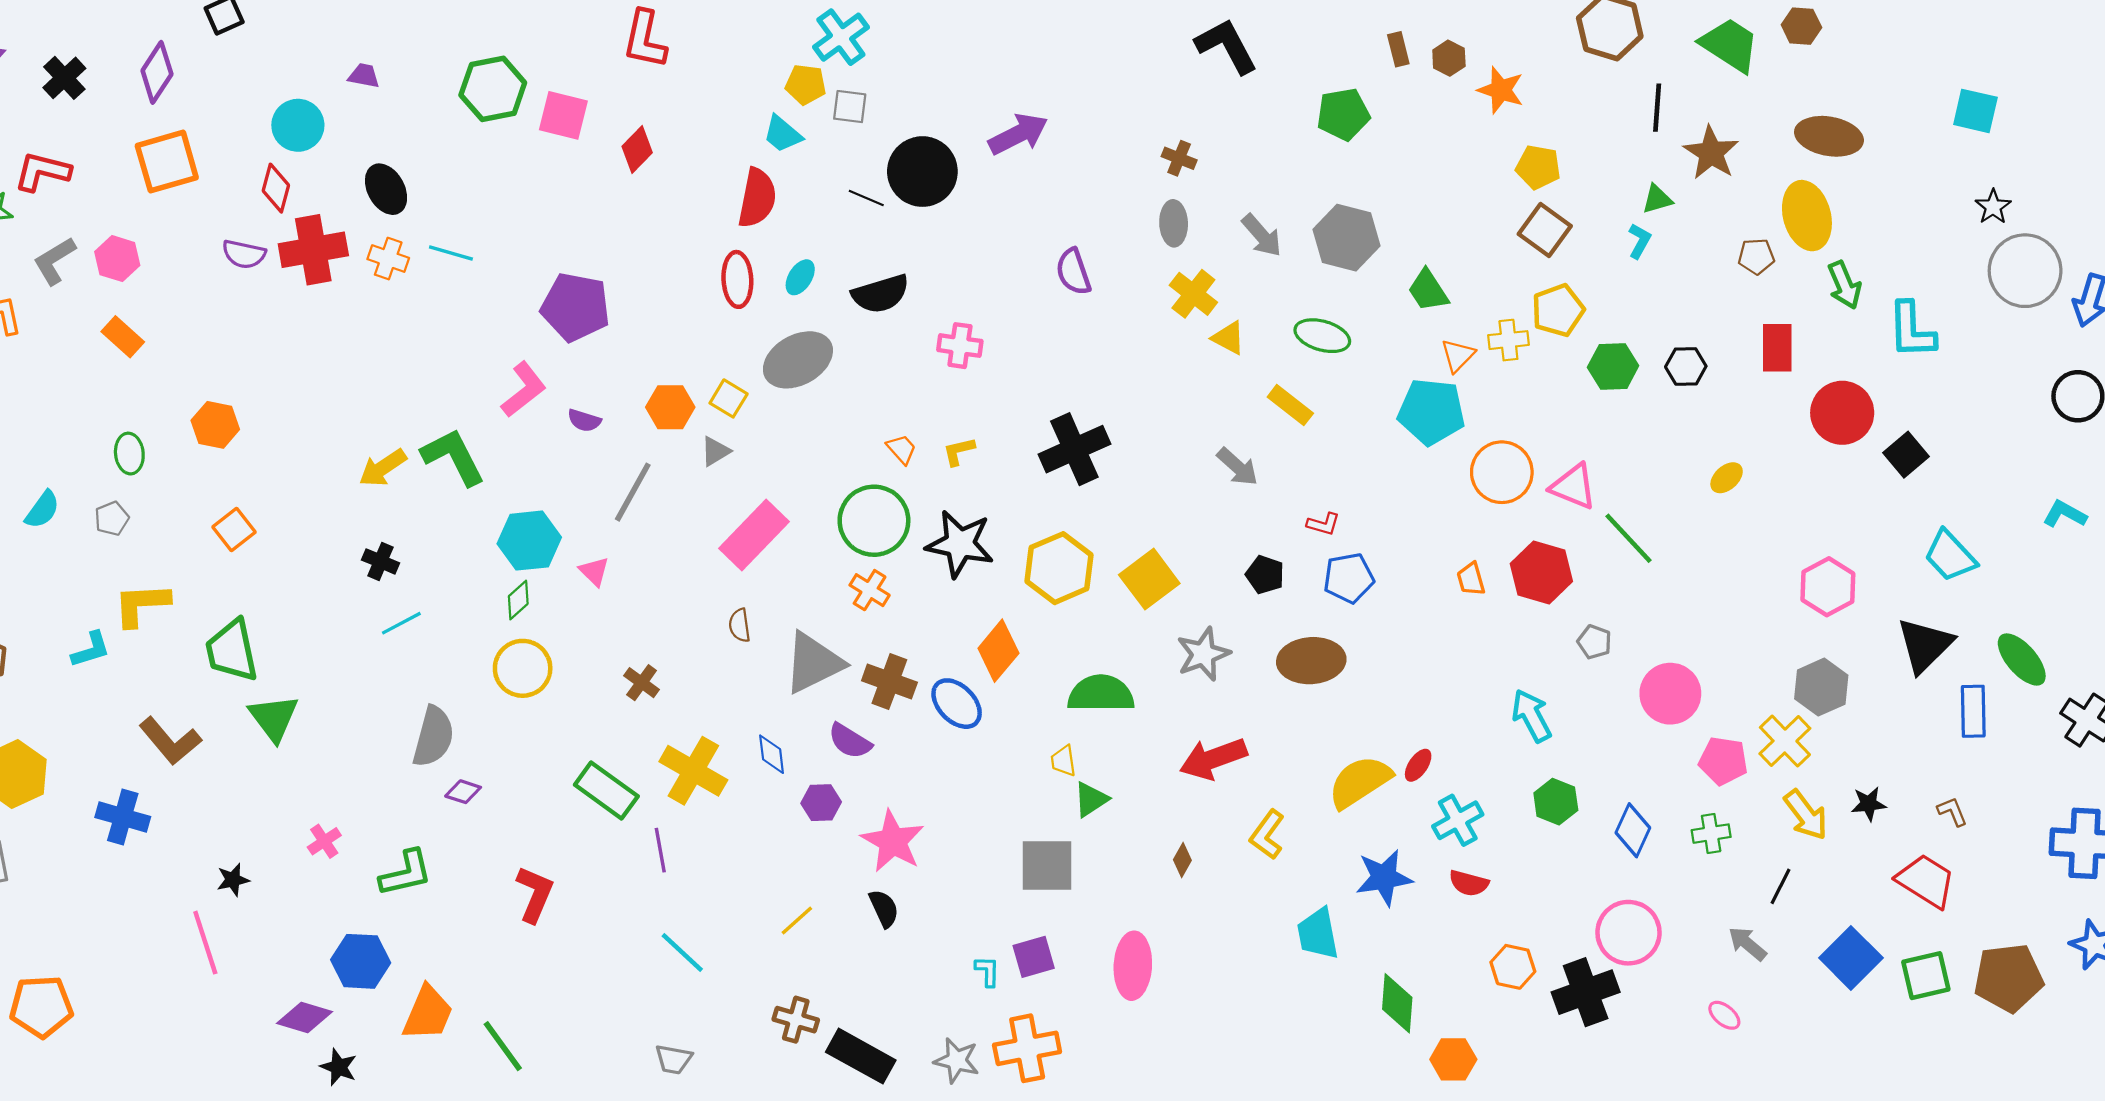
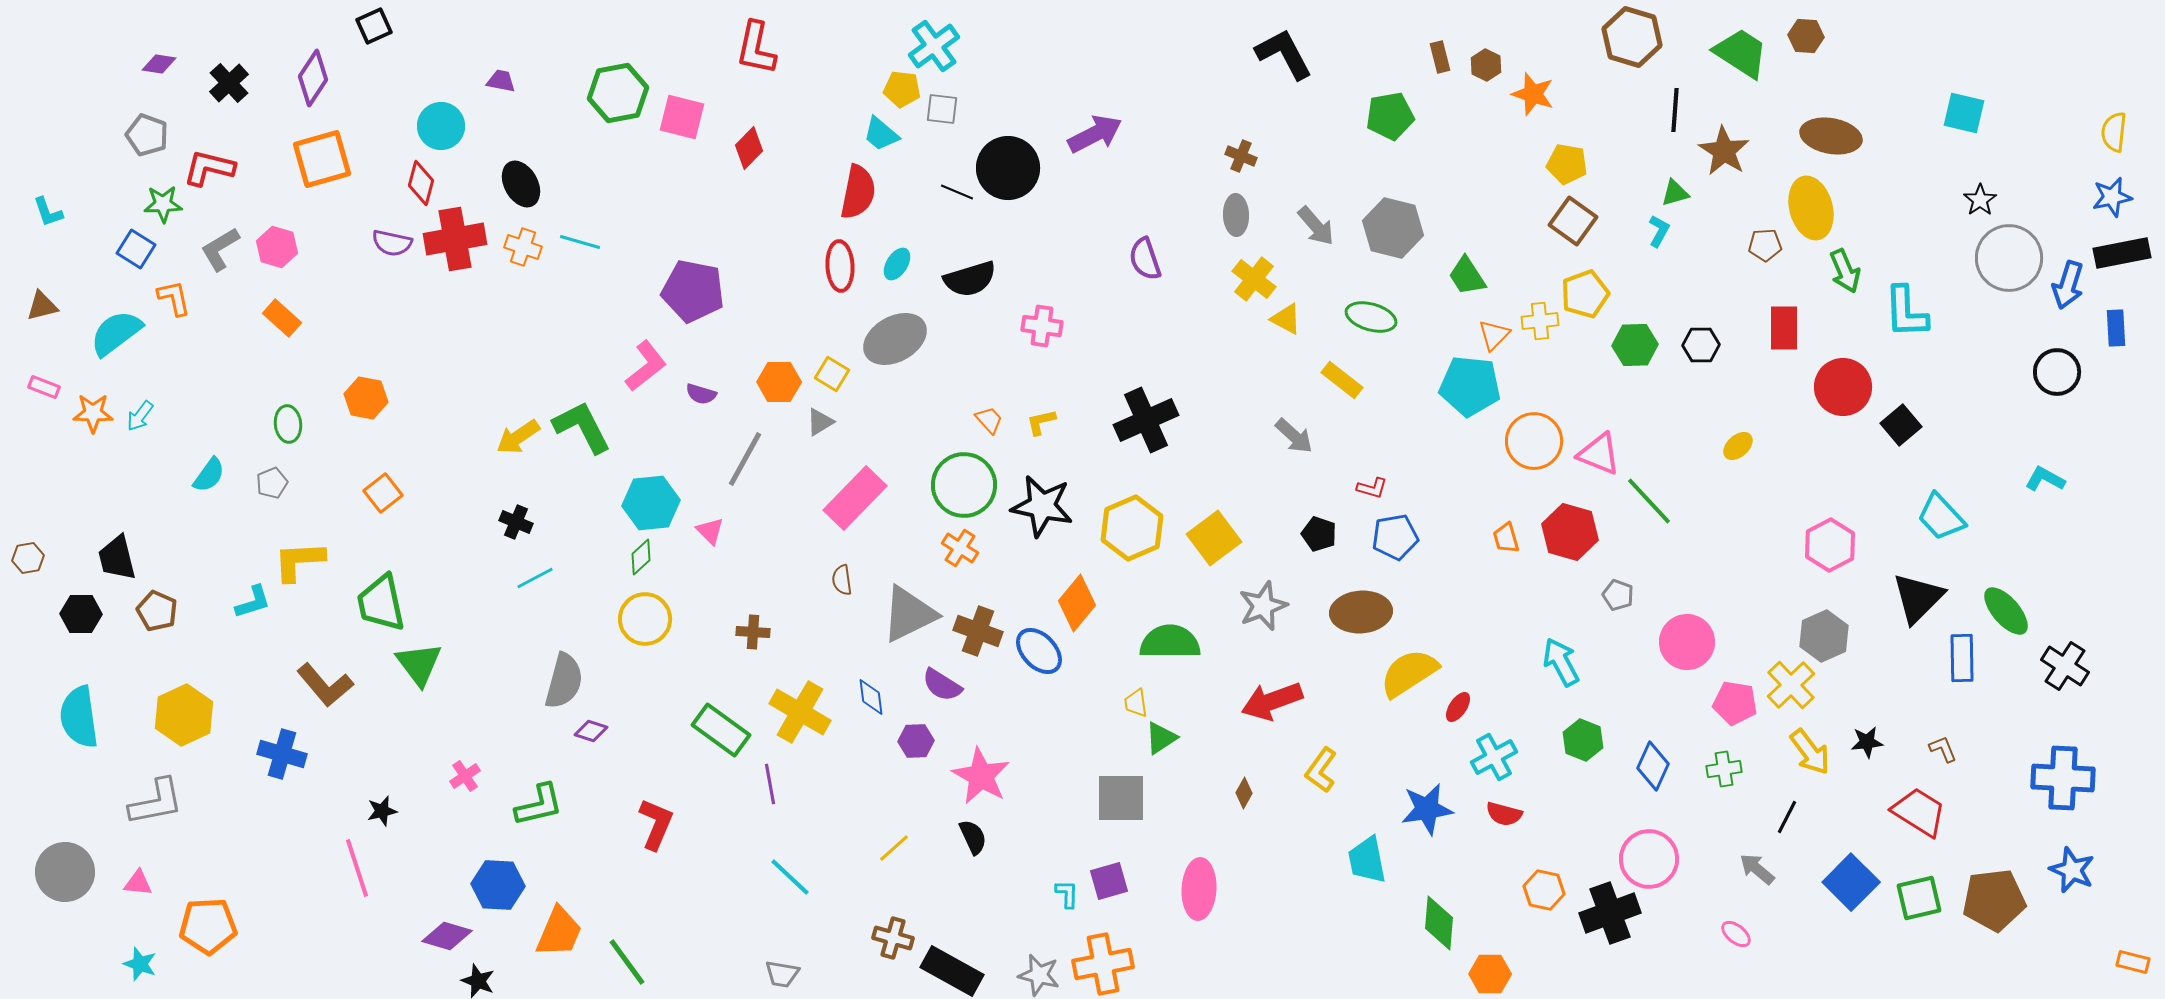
brown cross: (642, 683) -> (753, 632), turned -32
yellow semicircle: (1360, 782) -> (1409, 673), moved

